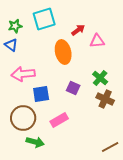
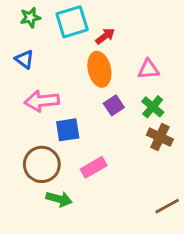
green star: (15, 26) -> (30, 17), moved
red arrow: (78, 30) -> (105, 36), moved
pink triangle: (97, 41) -> (148, 69), moved
purple square: (73, 88) -> (114, 105), moved, turned 32

